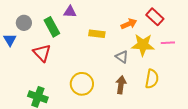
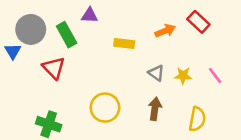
gray circle: (24, 23) -> (31, 29), size x1.5
pink line: (168, 43) -> (215, 76), moved, turned 56
yellow star: (143, 45) -> (183, 76), moved, size x0.6
yellow semicircle: (152, 79) -> (197, 119), moved

